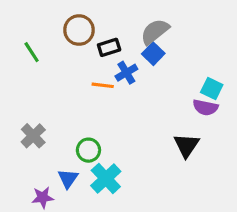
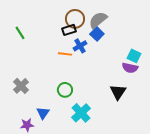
brown circle: (79, 30) -> (75, 19), moved
green circle: (88, 150) -> (65, 90), moved
cyan cross: (106, 179) -> (81, 113), moved

